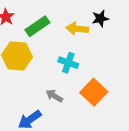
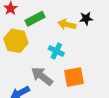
orange square: (94, 92) -> (74, 77), turned 30
gray arrow: (54, 96) -> (42, 76), size x1.6

